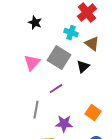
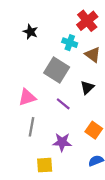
pink triangle: (32, 63) -> (27, 97), moved, turned 30
black triangle: (83, 67) -> (87, 87), moved
purple line: (56, 89) -> (63, 104), moved, turned 72

